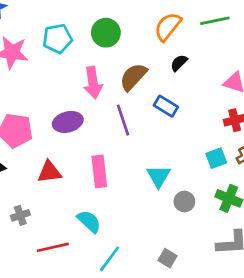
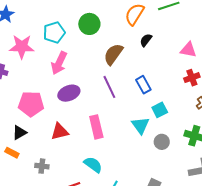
pink arrow: (93, 83) -> (59, 63), moved, turned 40
blue rectangle: (166, 106) -> (143, 85), moved, turned 36
cyan square: (216, 158) -> (160, 110), moved
gray cross: (20, 215) -> (42, 166), turned 32

